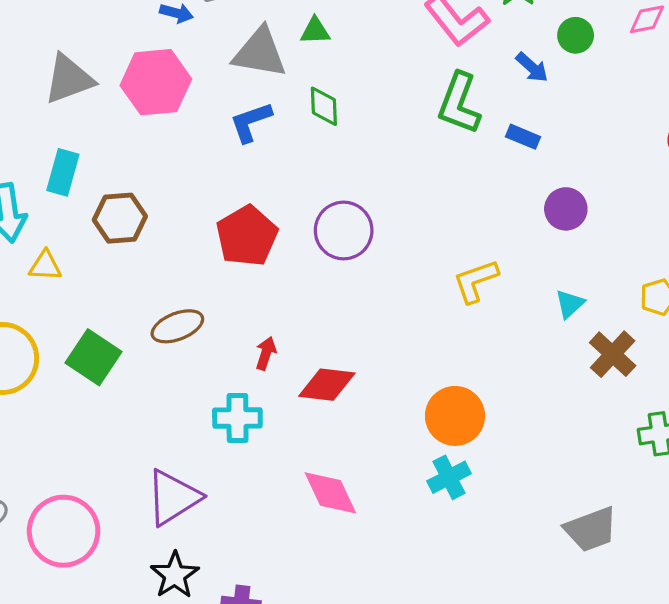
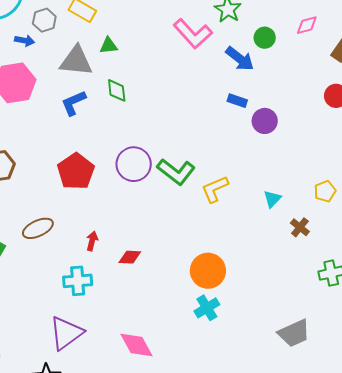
blue arrow: (532, 67) -> (240, 59), size x1.4
green L-shape: (459, 103) -> (176, 172), moved, turned -69
purple circle: (566, 209) -> (265, 121), moved
brown cross: (613, 354) -> (300, 227), size x0.7
red diamond: (327, 385) -> (130, 257), size x0.7
pink diamond: (330, 493) -> (136, 345), moved
purple triangle: (173, 497) -> (66, 333), moved

